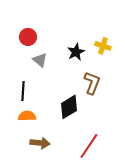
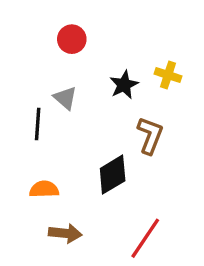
red circle: (28, 37) -> (72, 39), moved
black line: (23, 91) -> (38, 124), moved

